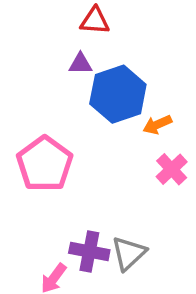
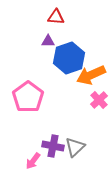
orange arrow: (157, 125) -> (91, 75), size x1.8

